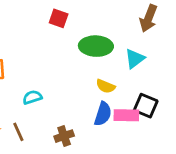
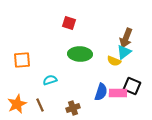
brown arrow: (149, 18) -> (126, 38), moved
green ellipse: (96, 46) -> (80, 54), moved
yellow semicircle: (106, 86) -> (114, 61), moved

